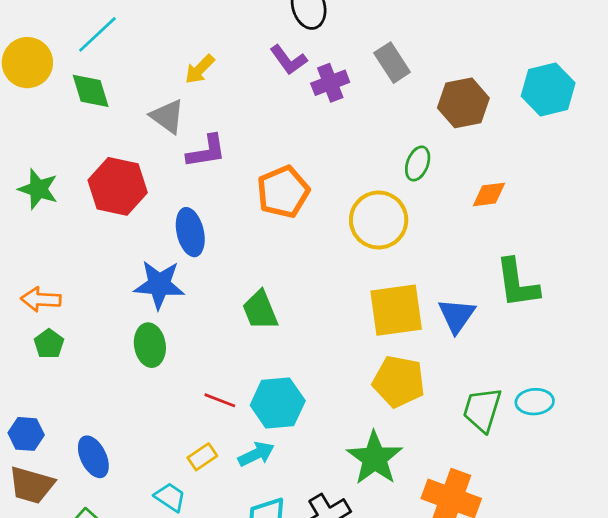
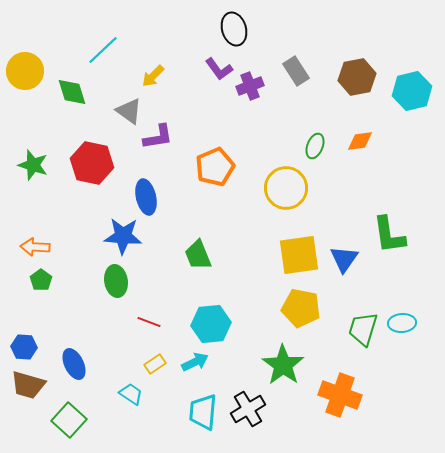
cyan line: (97, 34) -> (103, 50), moved
brown hexagon: (463, 103) -> (357, 77), moved
orange diamond: (489, 194) -> (360, 141), moved
red line: (220, 400) -> (149, 322), moved

